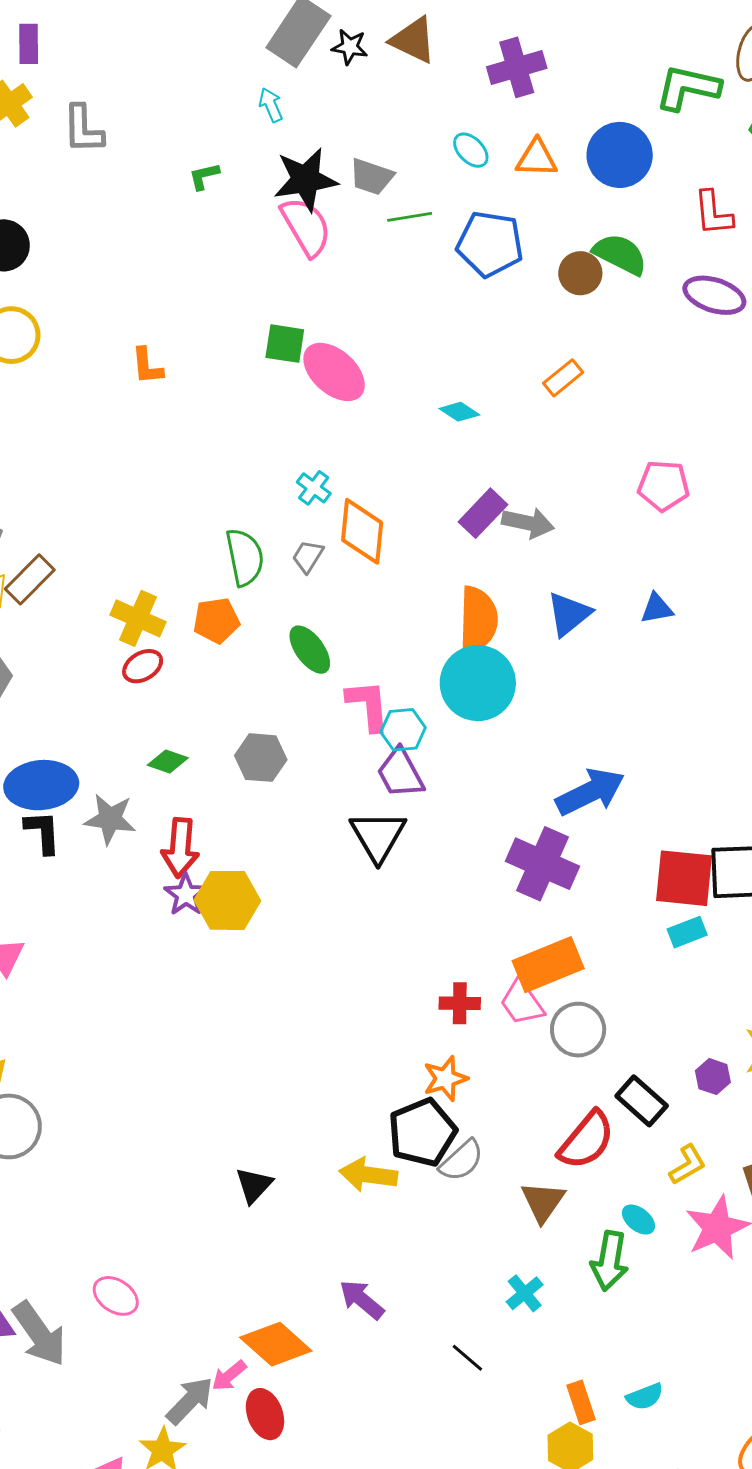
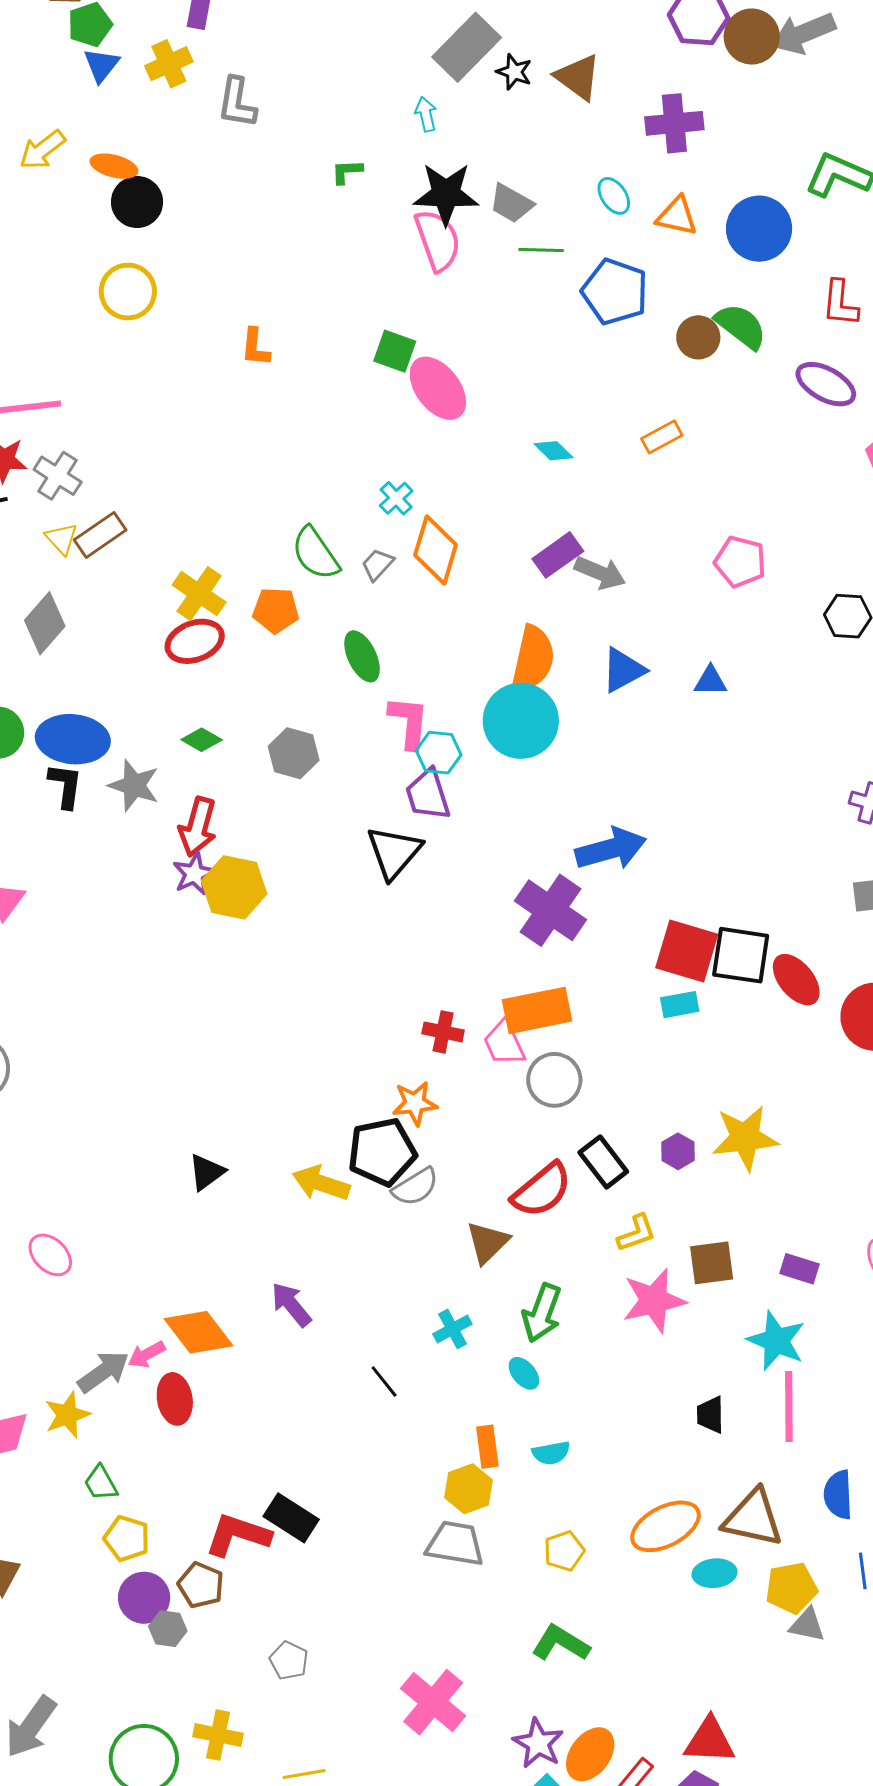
green semicircle: (245, 557) -> (315, 553), turned 146
red ellipse: (143, 666) -> (195, 641), size x1.4
cyan ellipse: (638, 1220) -> (524, 1373), moved

